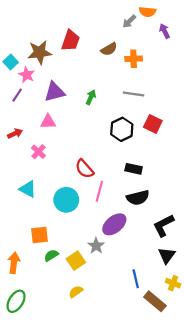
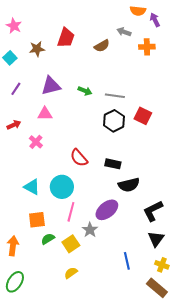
gray arrow: (129, 21) -> (124, 32), moved, turned 64
purple arrow: (165, 31) -> (155, 20), moved
brown star: (40, 52) -> (37, 49), size x0.7
orange cross: (134, 59) -> (147, 47), moved
pink star: (27, 75) -> (14, 26), moved
gray line: (134, 94) -> (115, 96), moved
green arrow: (91, 97) -> (85, 91), turned 88
black rectangle: (134, 169) -> (113, 164), moved
cyan triangle: (28, 189) -> (32, 187), moved
pink line: (99, 191) -> (71, 212), moved
brown rectangle: (155, 301) -> (157, 288), moved

